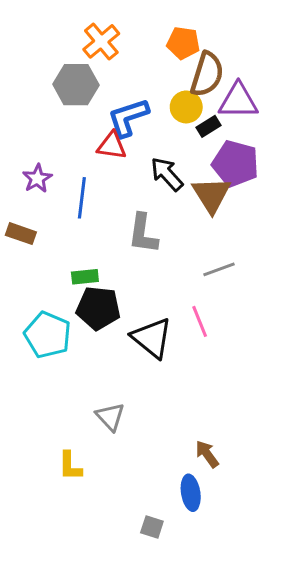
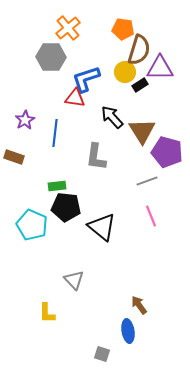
purple pentagon: (235, 164) -> (167, 152), moved
pink line: (200, 321) -> (151, 216), moved

